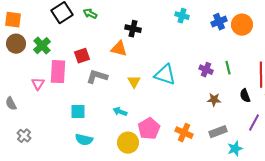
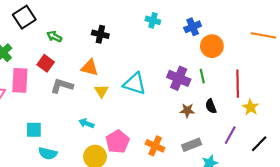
green arrow: (90, 14) -> (54, 36), moved
orange circle: (242, 25) -> (212, 46), moved
orange triangle: (119, 49) -> (90, 68), moved
red square: (82, 56) -> (46, 63), turned -35
purple cross: (206, 70) -> (179, 78), size x1.5
black semicircle: (245, 96) -> (211, 106), moved
cyan square: (78, 112) -> (34, 130), moved

